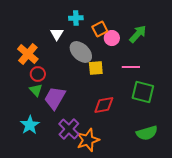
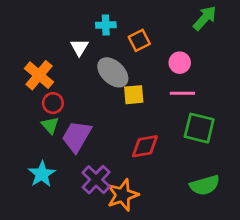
green arrow: (138, 34) -> (205, 18), moved
pink circle: (112, 38) -> (180, 63), moved

